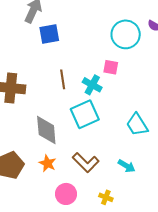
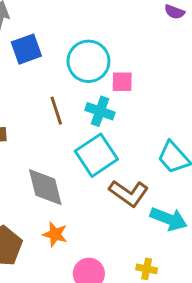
cyan circle: (126, 34) -> (88, 61), moved
brown L-shape: (86, 163) -> (129, 193), moved
cyan arrow: (127, 166) -> (169, 219), size x1.4

